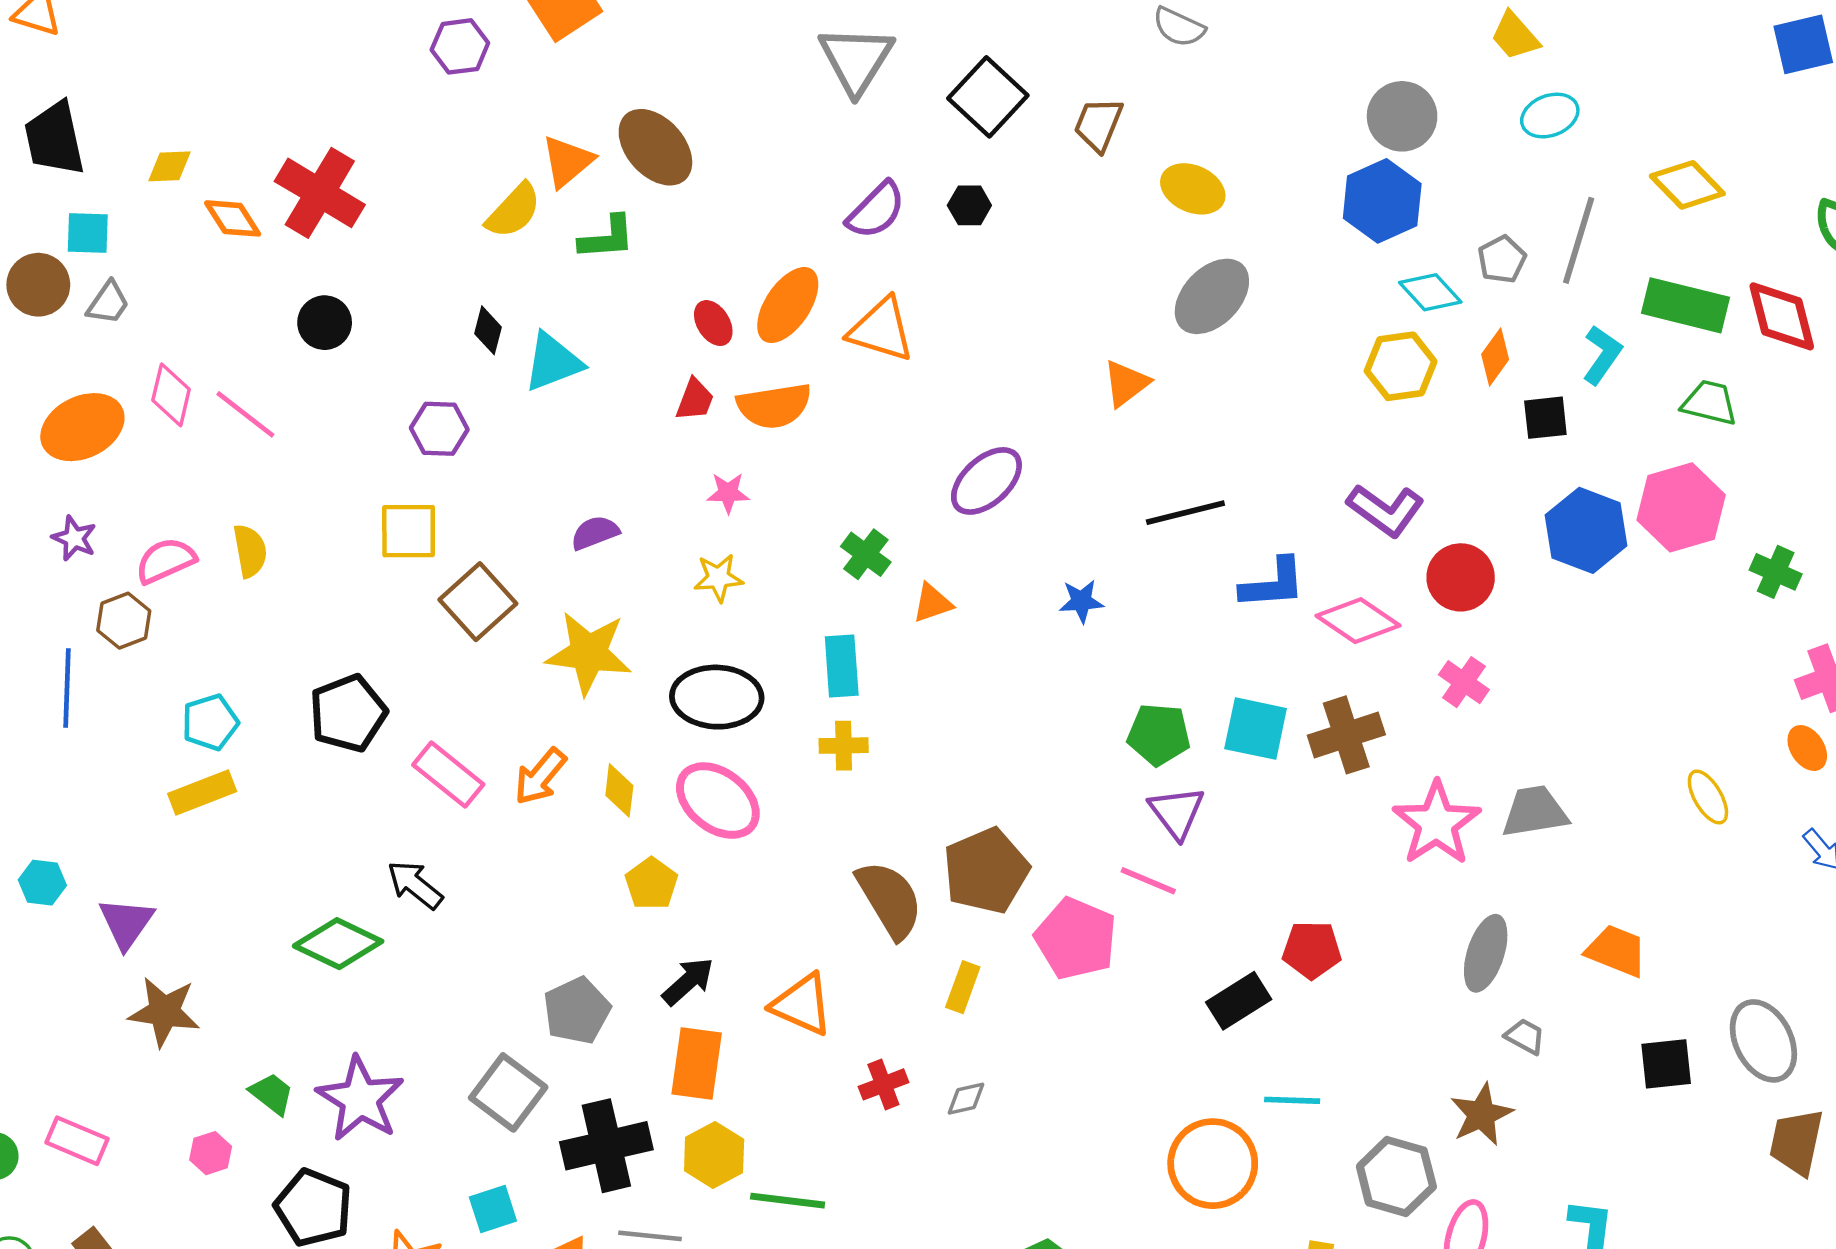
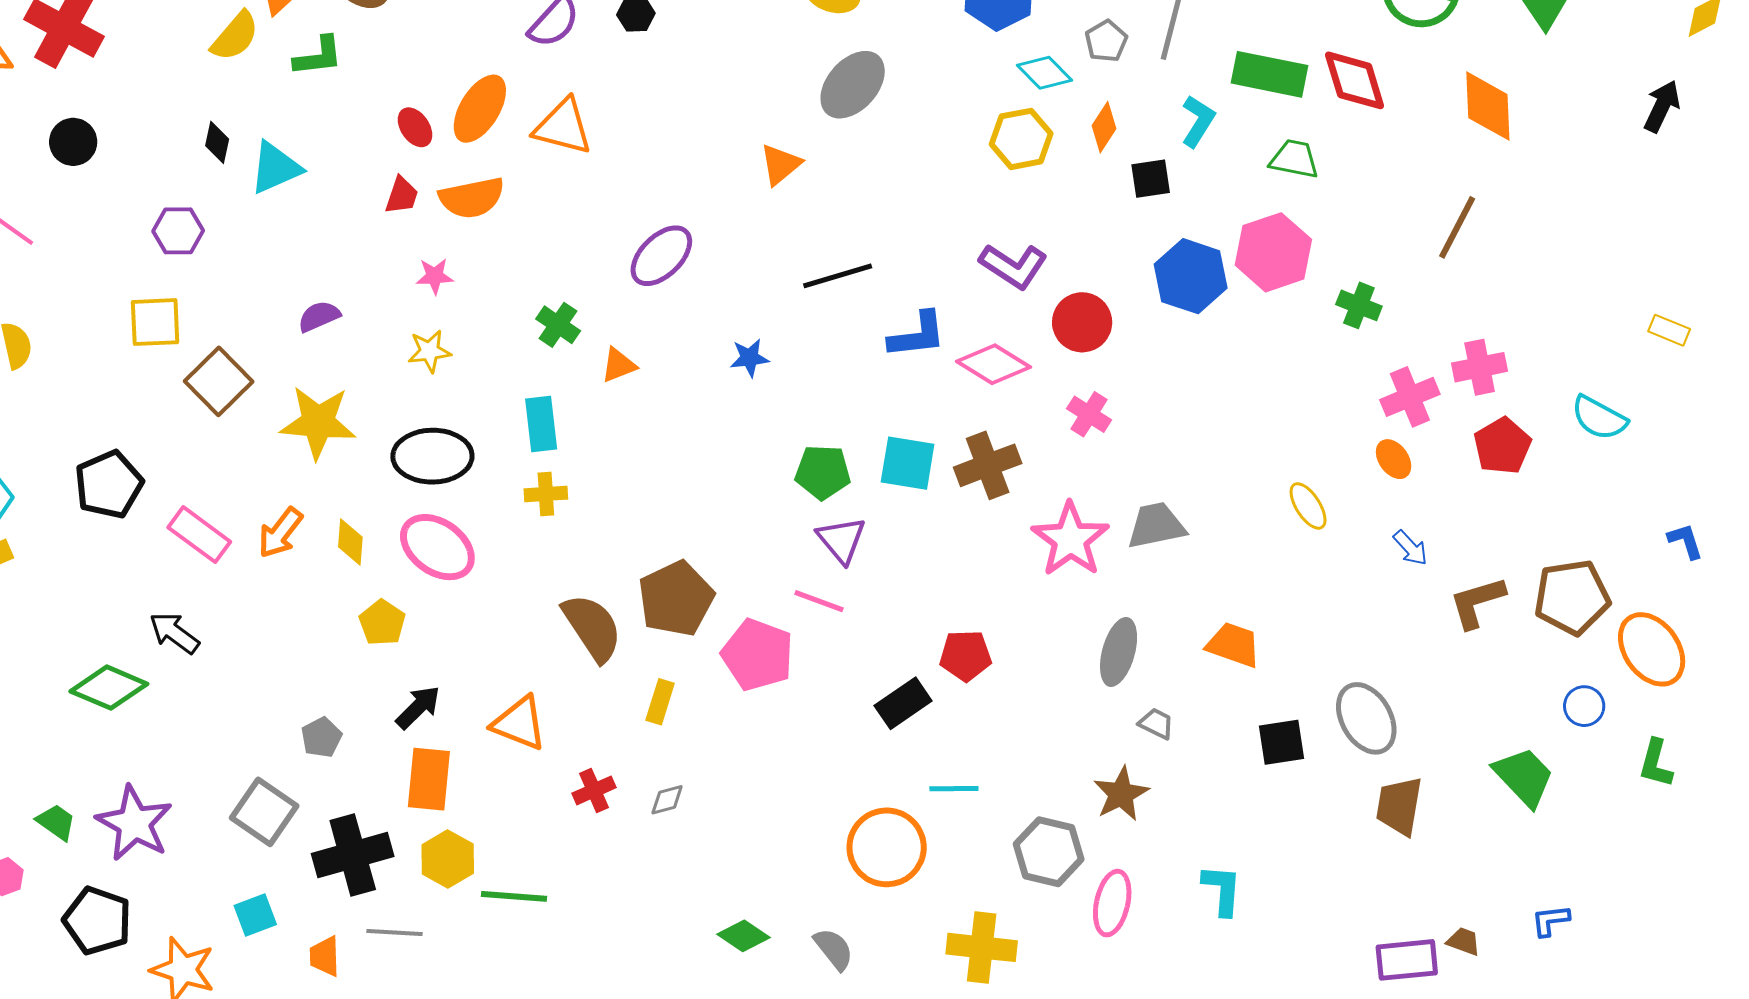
gray pentagon: (577, 1011) -> (321, 737), size x0.7

